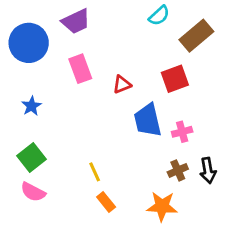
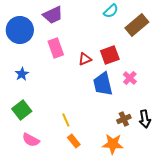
red square: (175, 79) -> (110, 55), moved
pink cross: (182, 132) -> (130, 78), moved, turned -32
pink semicircle: (33, 192) -> (31, 140), moved

